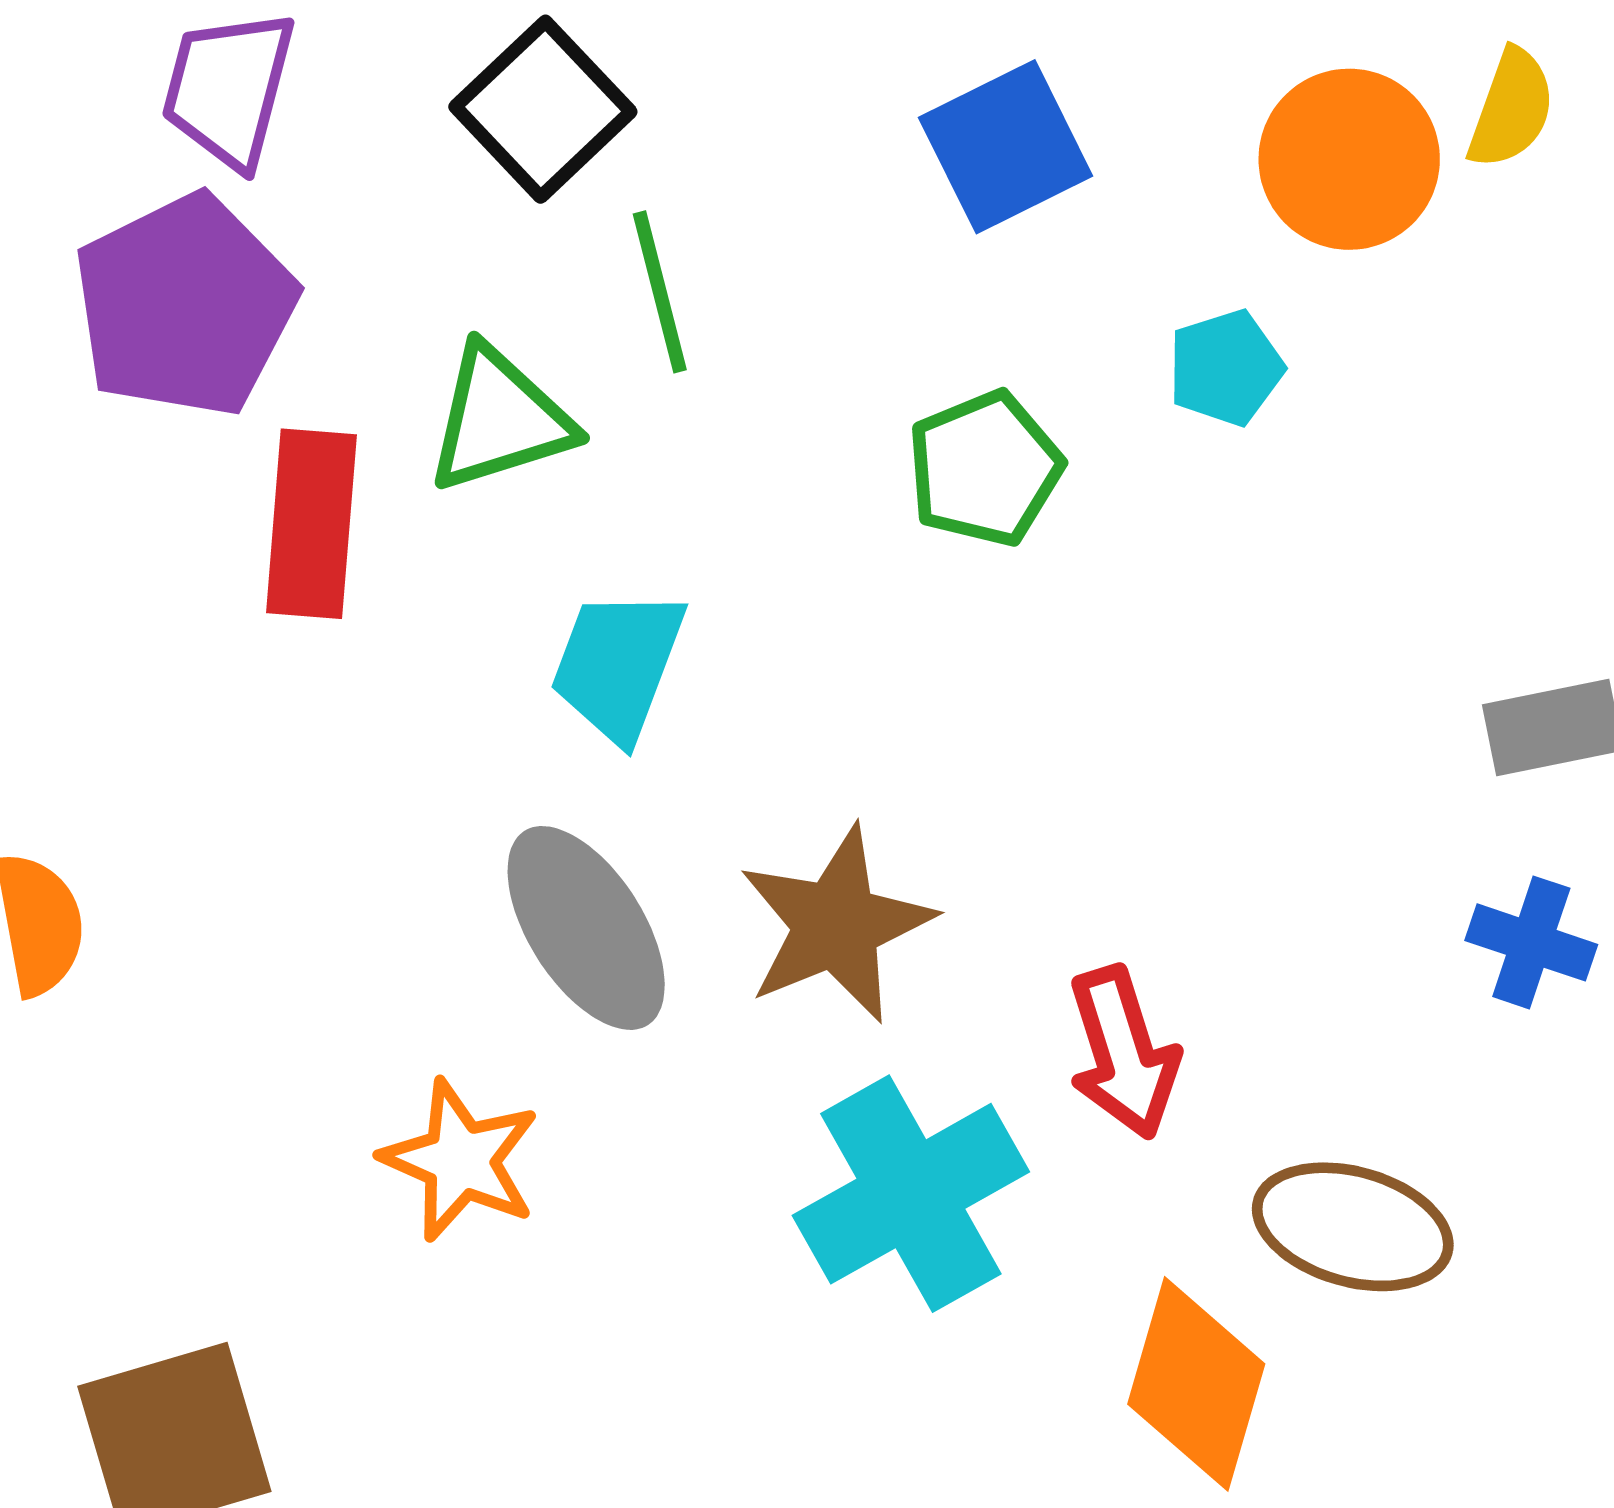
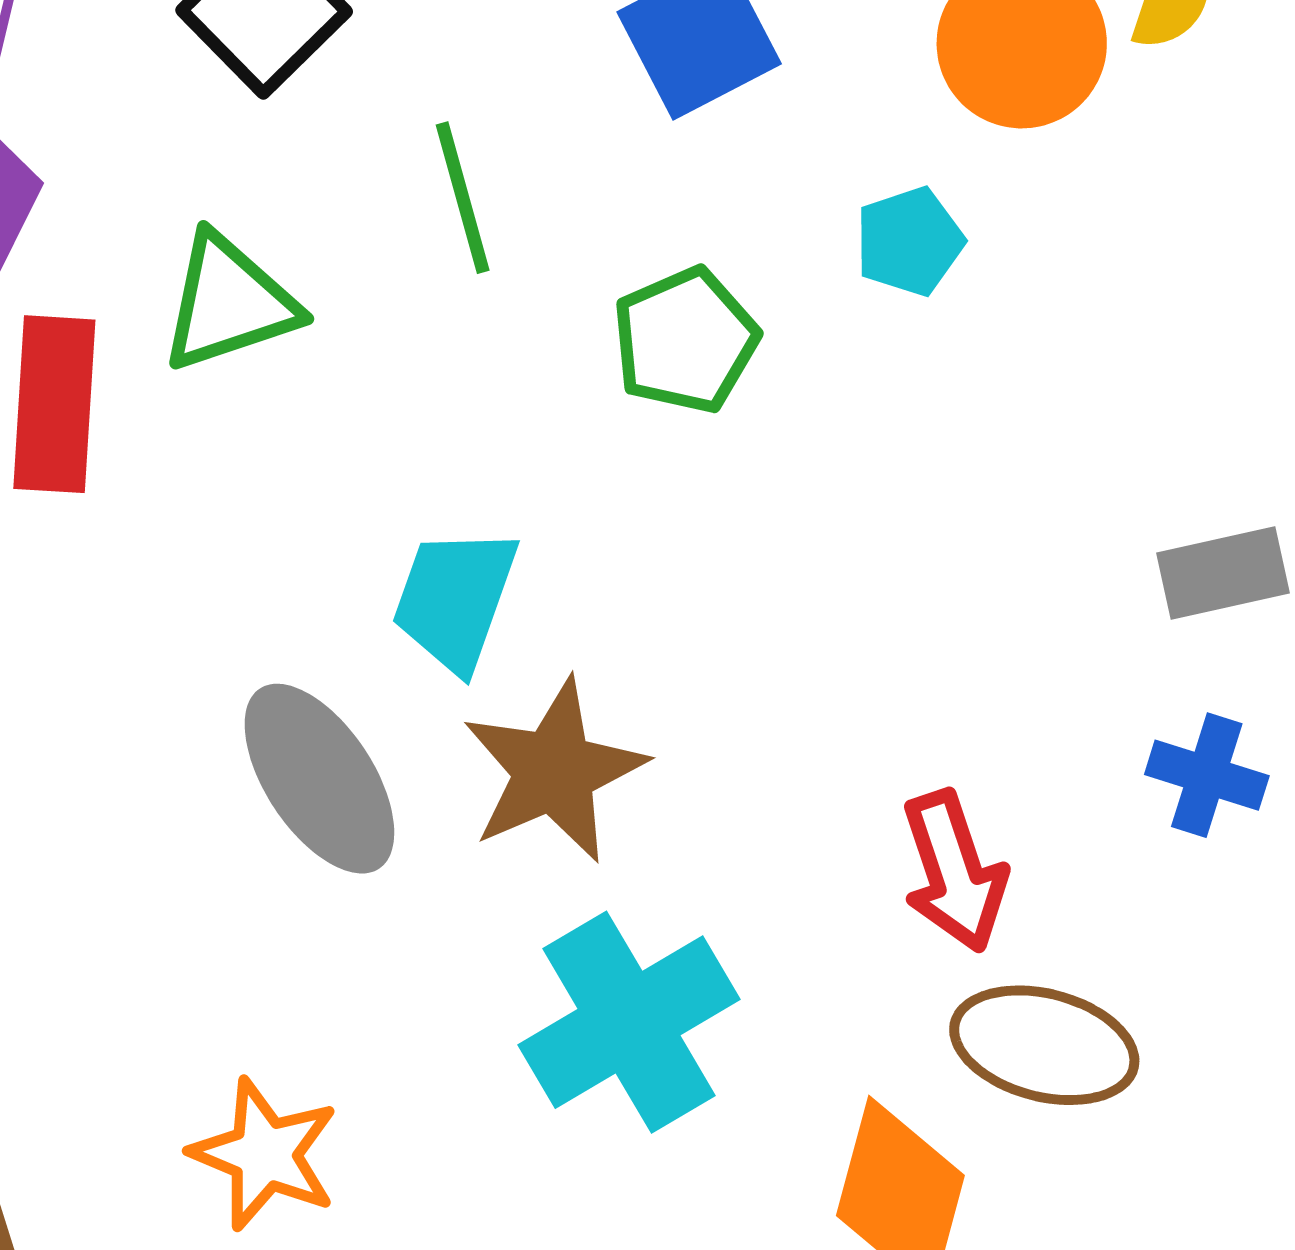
green line: (660, 292) -> (463, 198), moved
cyan trapezoid: (618, 665) -> (455, 599), moved
red arrow: (1123, 1053) -> (954, 871), moved
orange star: (460, 1160) -> (265, 1154), moved

